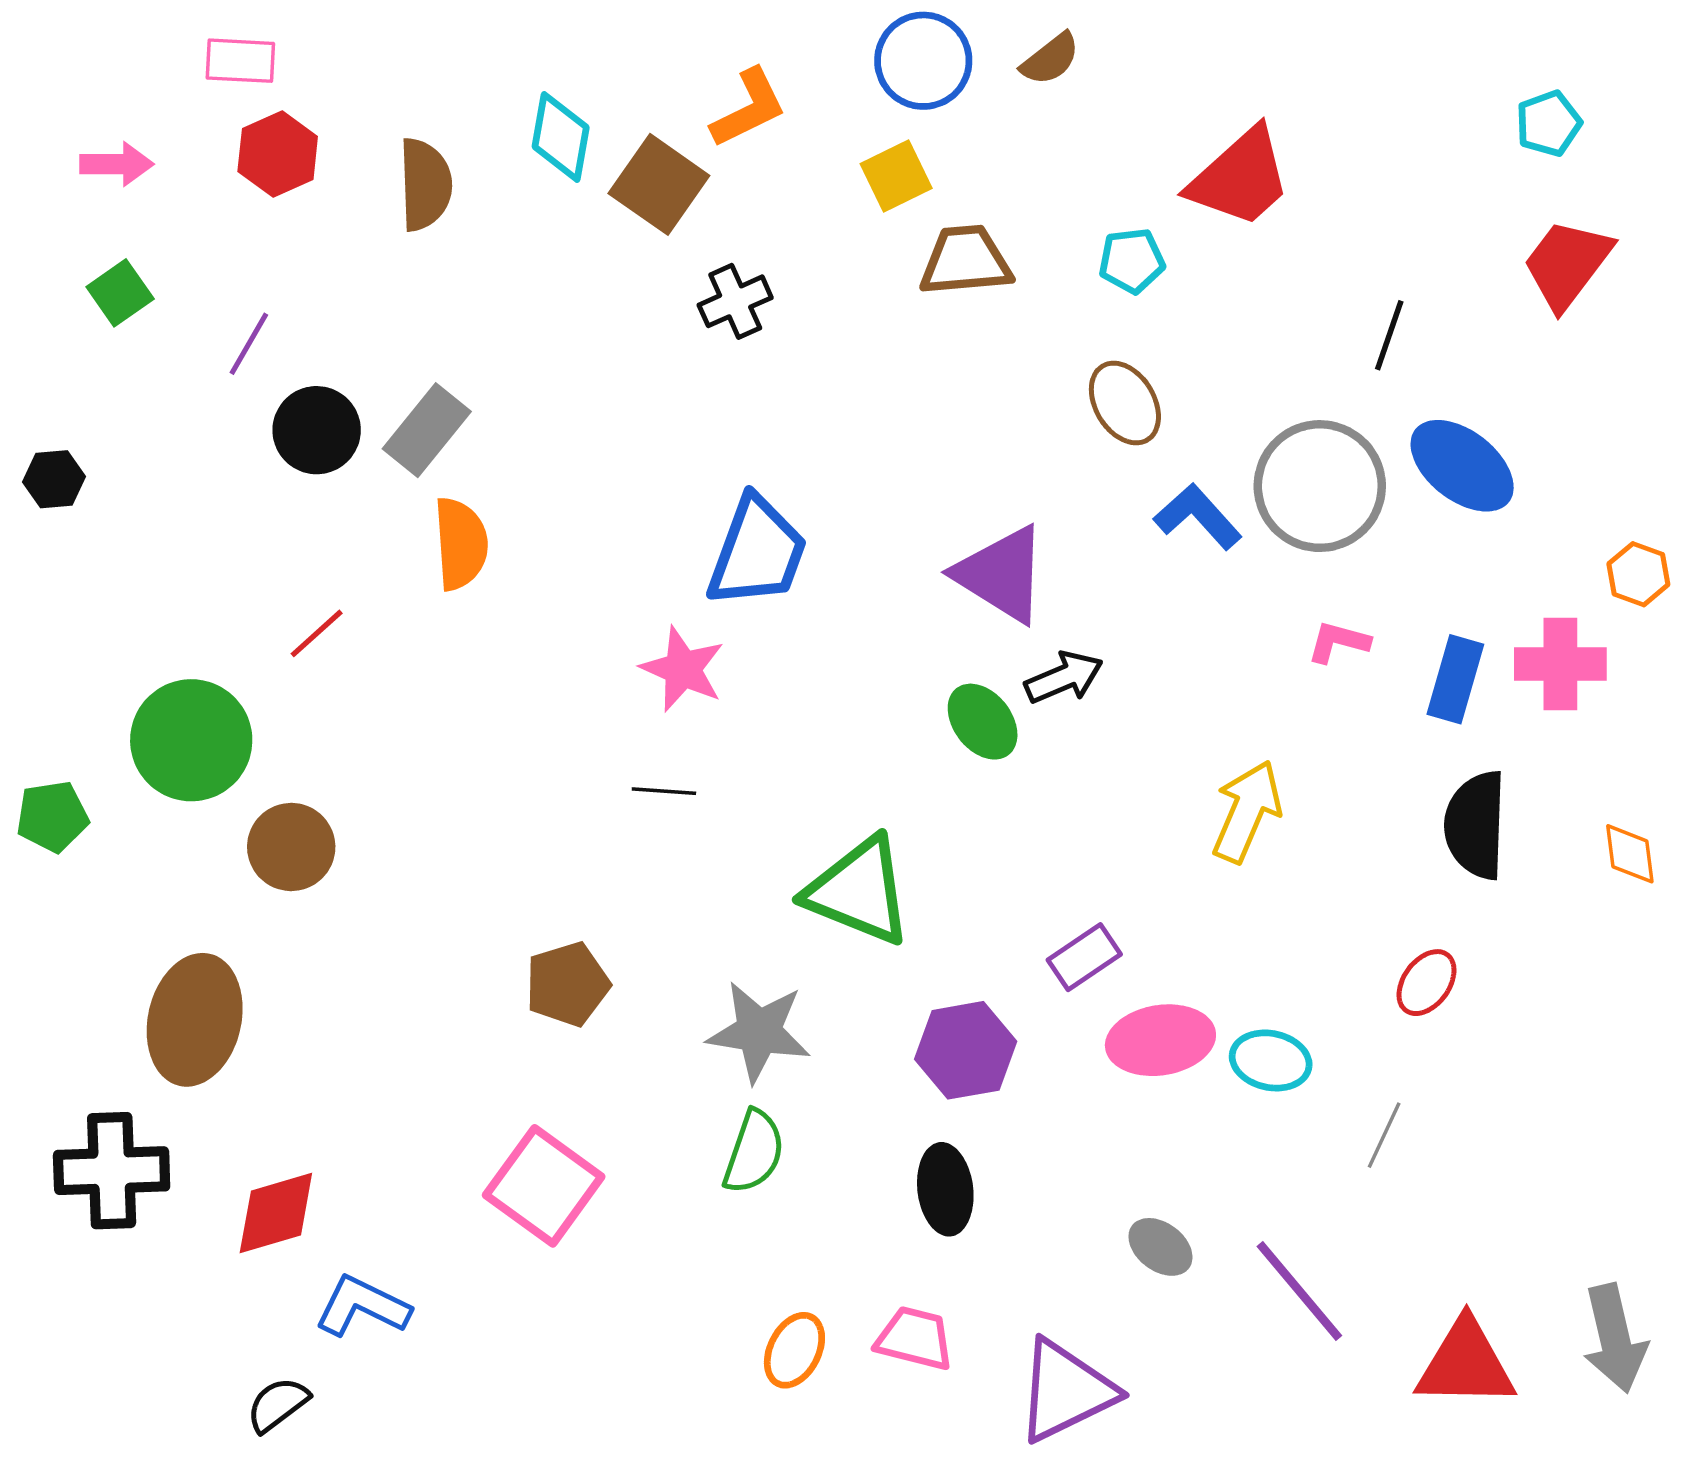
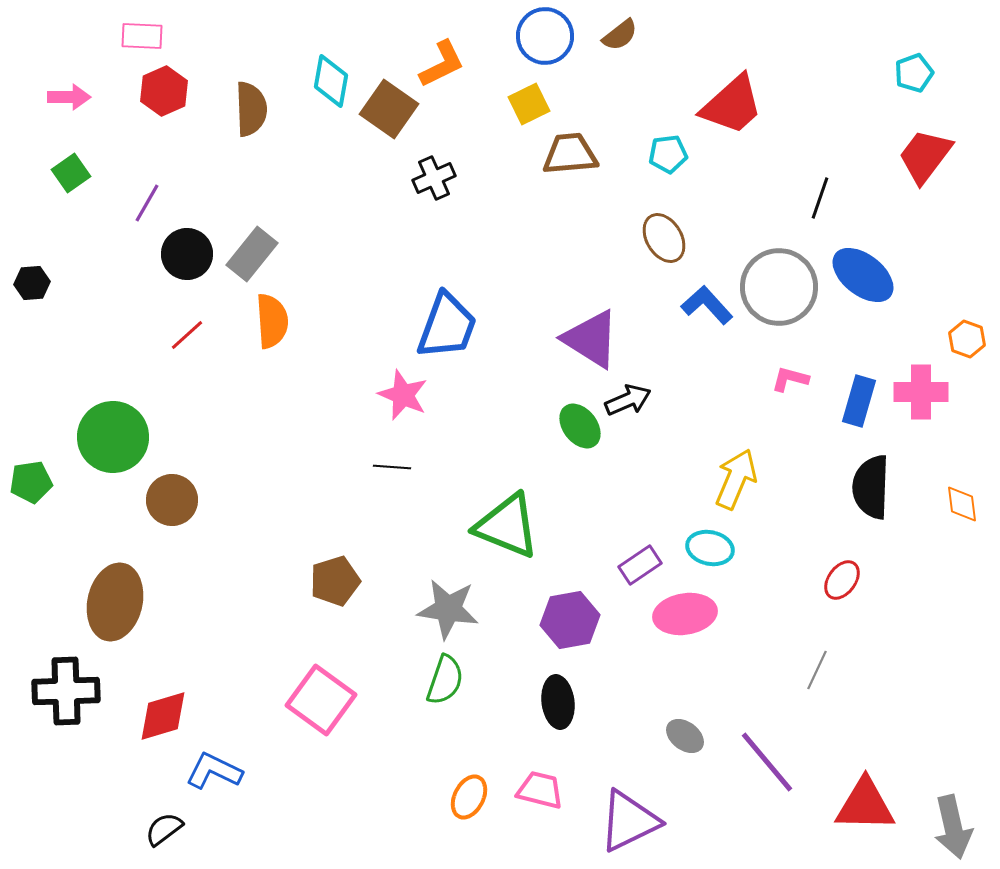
red line: (317, 633) -> (187, 335), moved
cyan ellipse: (1271, 1060) -> (710, 548), moved
gray arrow: (1615, 1338) -> (953, 827), moved

